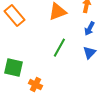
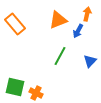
blue arrow: (89, 29) -> (78, 31), moved
green square: (13, 68) -> (15, 87), moved

